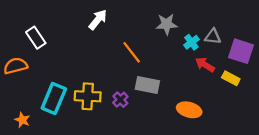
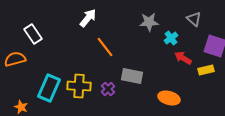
gray triangle: (213, 37) -> (194, 19), moved, turned 35
orange line: (132, 52) -> (105, 47), moved
yellow rectangle: (231, 78) -> (206, 70), turned -42

